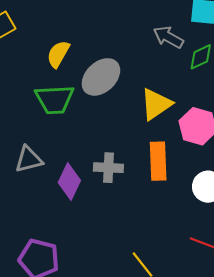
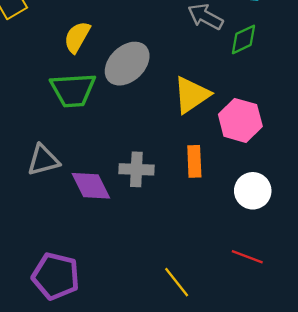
orange rectangle: (158, 161) -> (194, 161), size x0.7
purple diamond: (69, 182) -> (91, 186), turned -51

